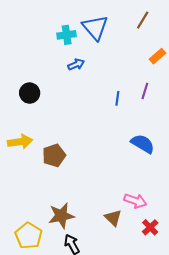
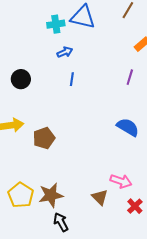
blue triangle: (95, 27) -> (83, 17), turned -36
blue line: (117, 98) -> (72, 79), moved
yellow pentagon: (29, 236) -> (21, 195), moved

